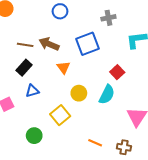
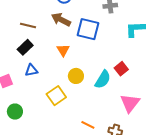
brown arrow: (49, 44) -> (61, 20), moved
blue square: (87, 44) -> (88, 29), turned 30
red square: (117, 72) -> (121, 69), moved
green circle: (34, 136) -> (15, 112), moved

